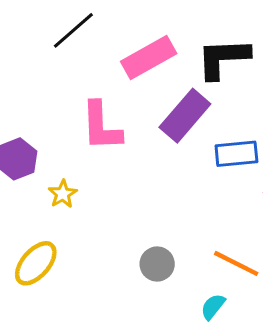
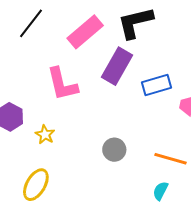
gray circle: (157, 264) -> (114, 150), moved

